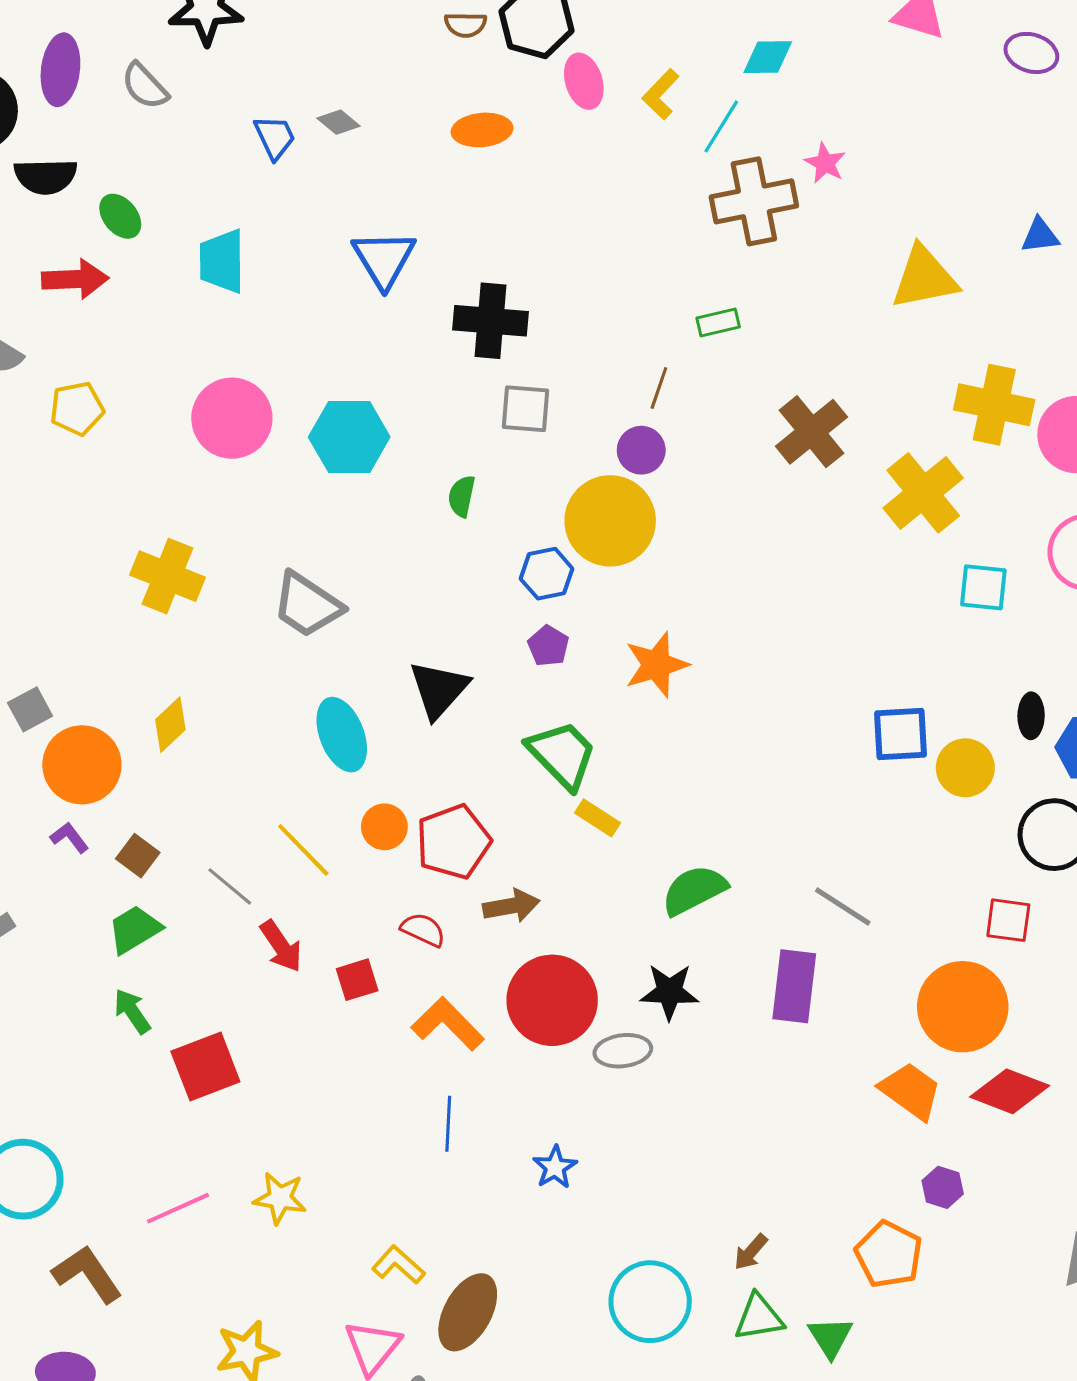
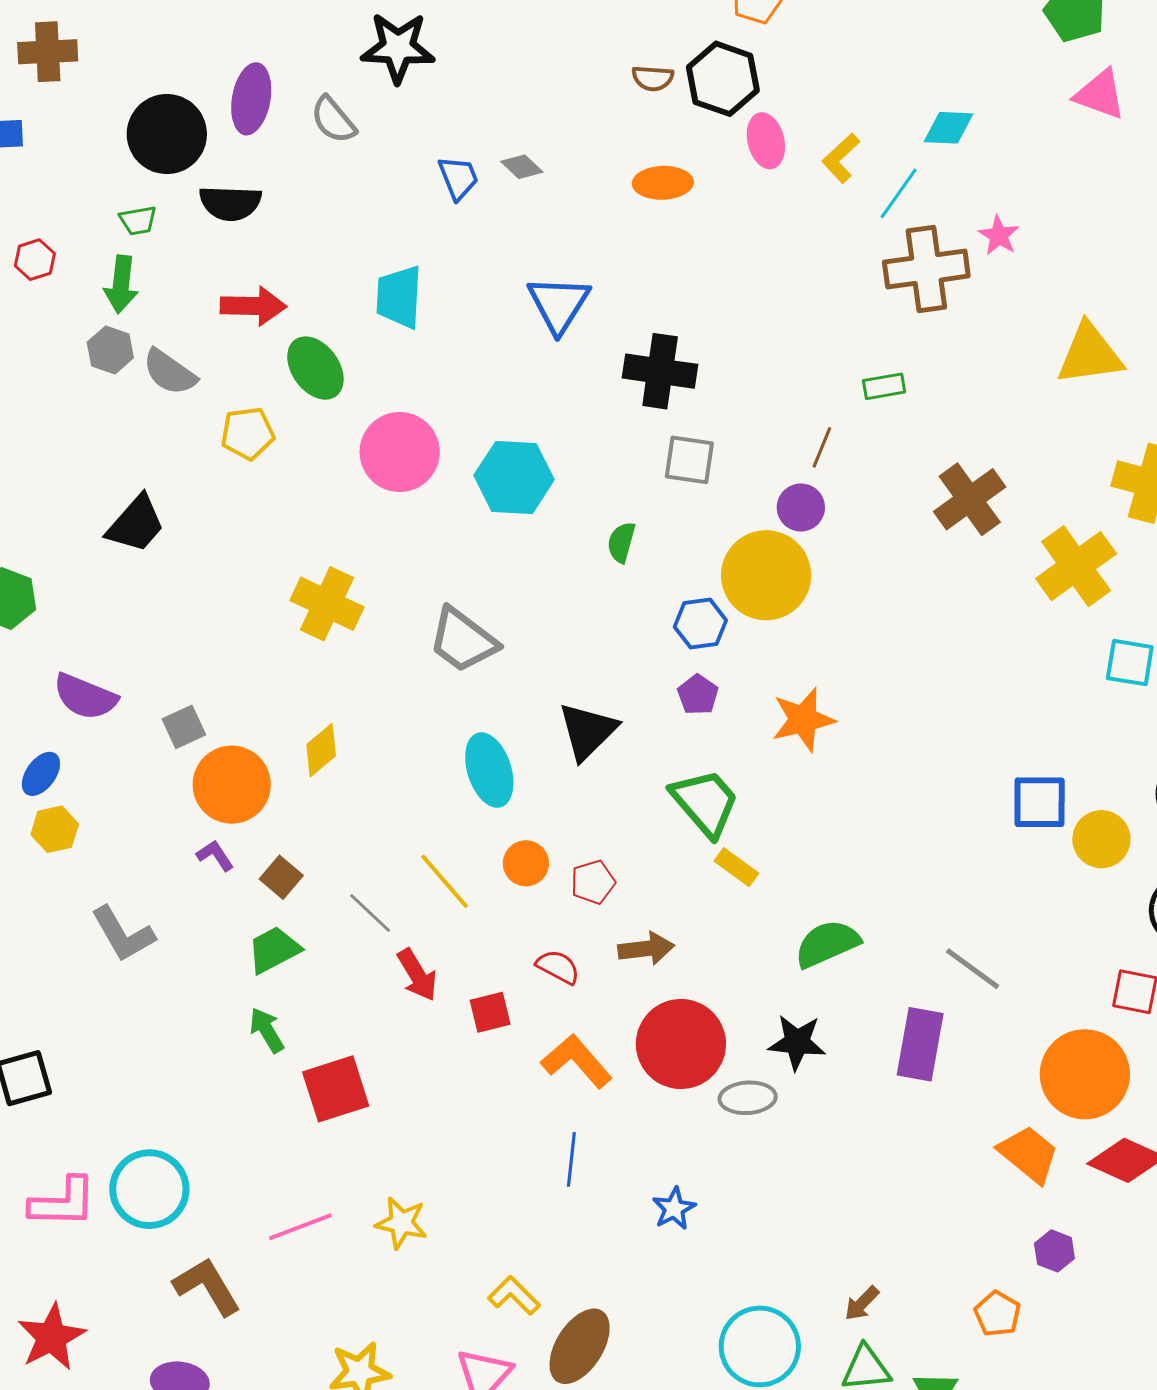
green ellipse: (120, 216) -> (315, 368), moved, size x1.4
red pentagon: (453, 842) -> (593, 882), size x0.6
orange pentagon: (889, 1254) -> (997, 1314), size x0.7

